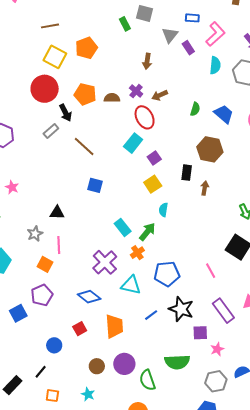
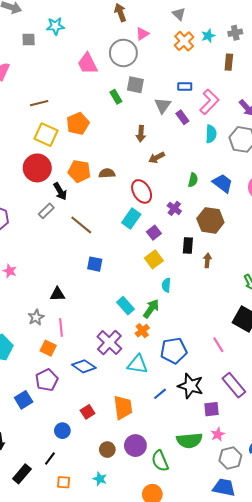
purple cross: (136, 91) -> (174, 208), moved
brown arrow: (160, 95) -> (157, 158), moved
blue diamond: (89, 297) -> (84, 366), moved
pink star: (217, 349) -> (218, 434), moved

